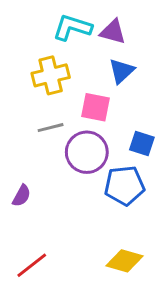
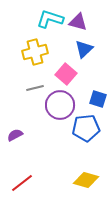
pink square: (96, 107) -> (66, 74), turned 30
purple semicircle: (22, 196) -> (15, 135), turned -147

